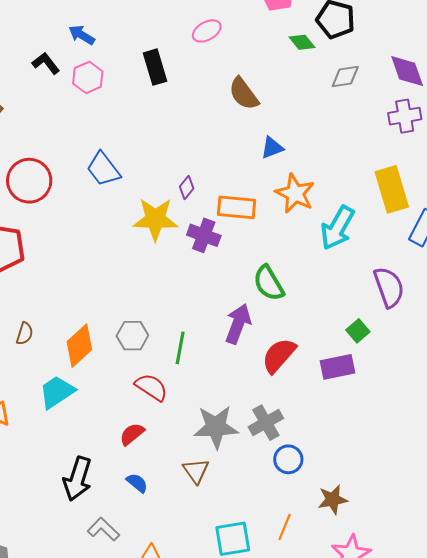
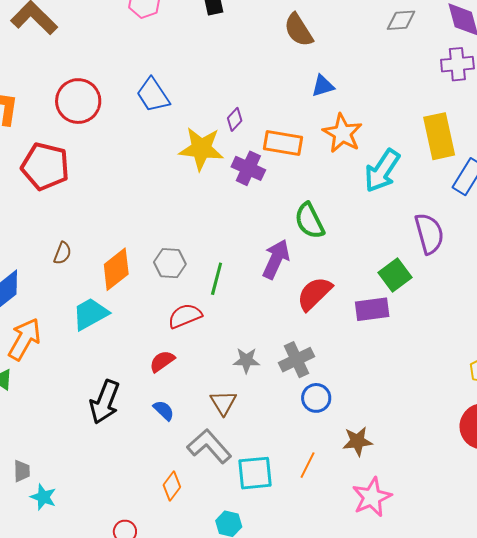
green square: (358, 331) -> (395, 275), size x1.4
red semicircle: (151, 387) -> (185, 316), turned -60
gray star: (216, 427) -> (246, 360), size x0.6
gray L-shape: (103, 529) -> (209, 446), moved, size x1.4

